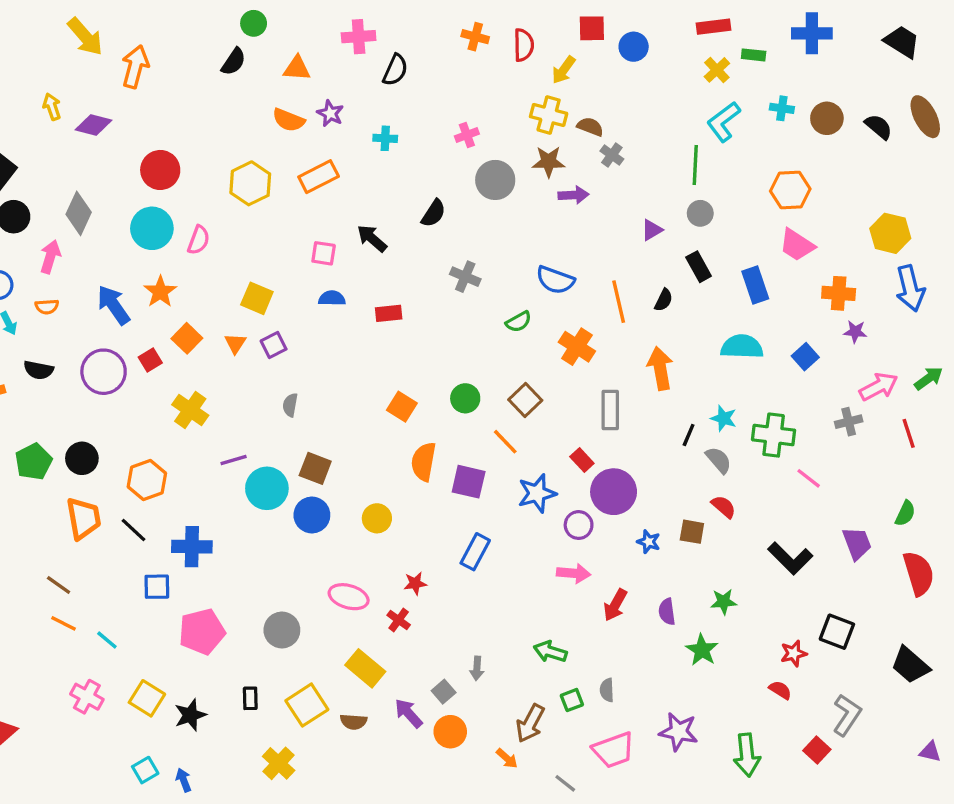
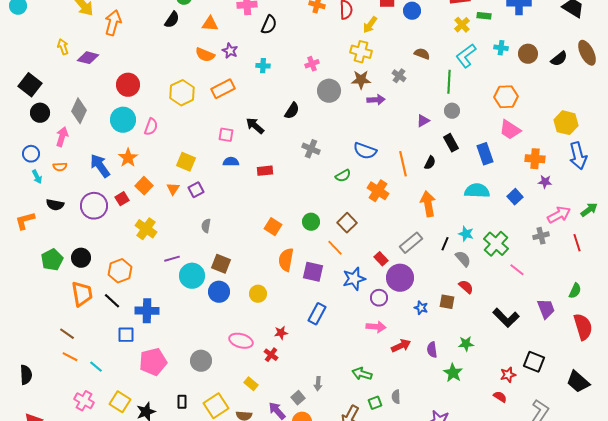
brown semicircle: (590, 127) -> (422, 54), moved
black semicircle: (879, 127) -> (559, 59), turned 102
gray rectangle: (610, 410) -> (411, 243), moved, turned 50
green cross: (774, 435) -> (496, 244), turned 35
red arrow: (615, 605) -> (401, 346), turned -144
yellow rectangle: (365, 668) -> (251, 384), size x0.6

